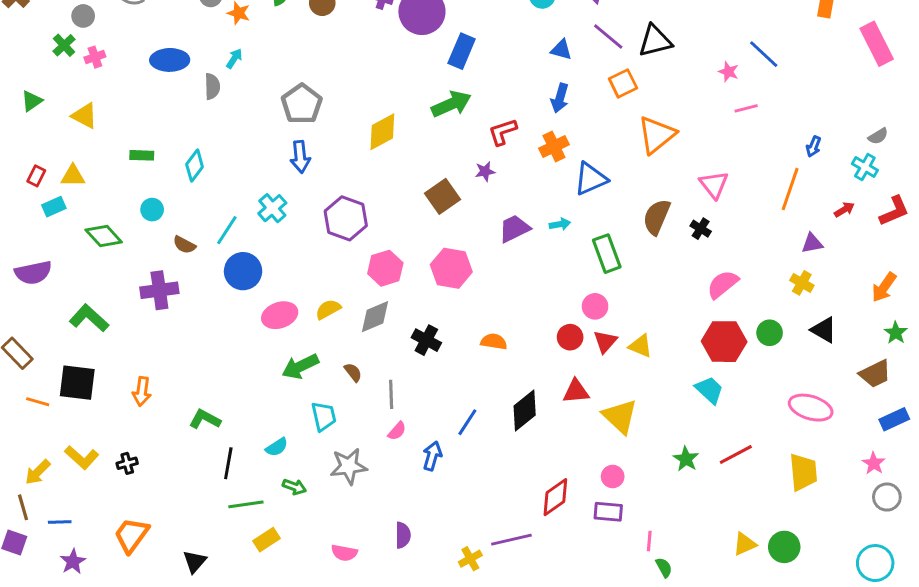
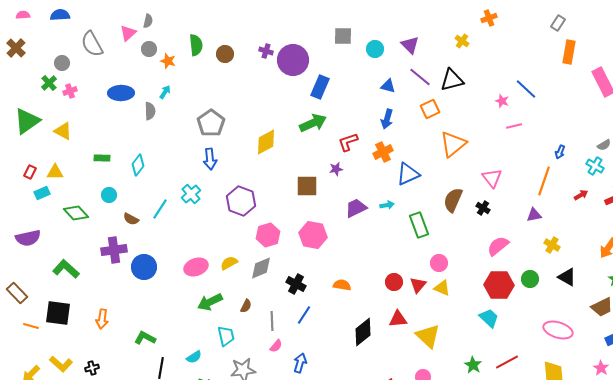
green triangle: (32, 101) -> (27, 121), size x1.8
brown square: (442, 196) -> (307, 186), turned 35
purple triangle: (812, 243) -> (534, 215), moved
blue circle: (243, 271) -> (144, 267), moved
pink circle: (595, 306) -> (439, 263), moved
brown semicircle: (353, 372) -> (246, 306), turned 64
blue line: (467, 422) -> (304, 315), moved

